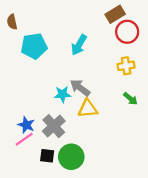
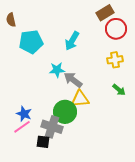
cyan star: (62, 94) -> (57, 70), moved
gray cross: (54, 126) -> (52, 127), moved, turned -30
green circle: (71, 157) -> (65, 112), moved

